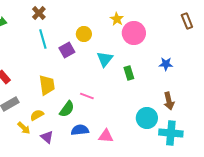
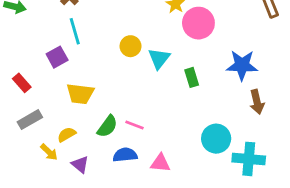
yellow circle: (84, 34) -> (130, 46), moved
purple square: (67, 50) -> (57, 57), moved
blue star: (166, 64) -> (242, 65), size x1.6
yellow trapezoid: (47, 85) -> (80, 94), turned 105
pink line: (87, 96) -> (135, 125), moved
brown arrow: (169, 101) -> (257, 102), moved

